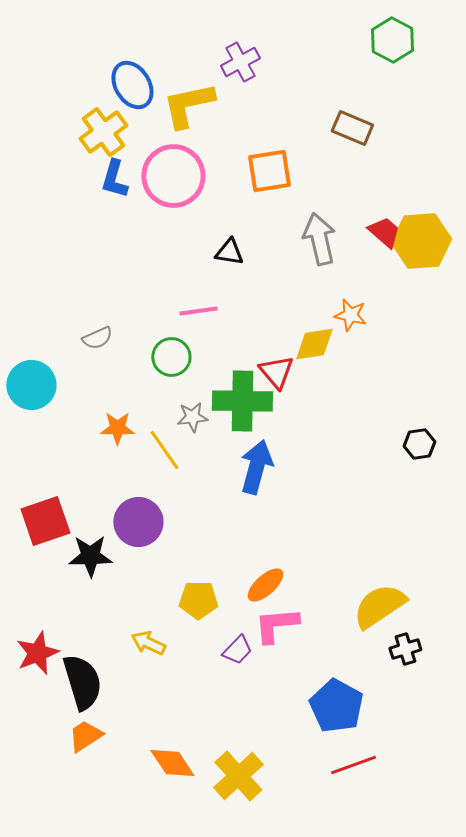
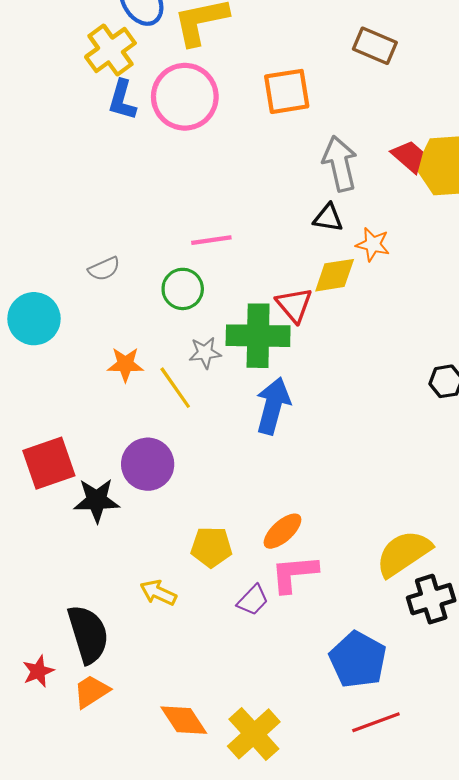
black triangle: (229, 252) -> (328, 218), moved
black cross: (405, 649) -> (431, 599), size x1.4
red star: (37, 653) -> (38, 671), moved, size x0.7

